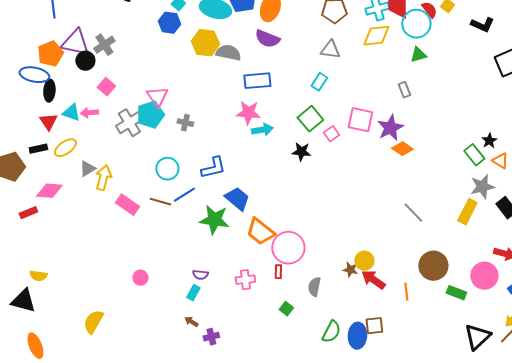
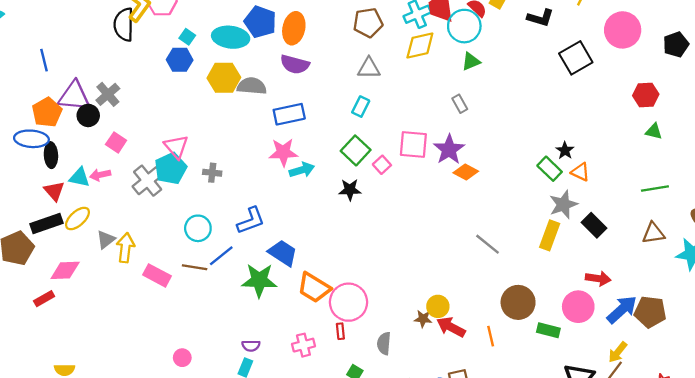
black rectangle: (38, 149) -> (47, 223), size x1.5

